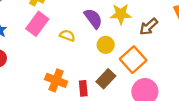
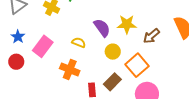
pink rectangle: (37, 24) -> (43, 46), moved
orange cross: (56, 80) -> (70, 70), moved

